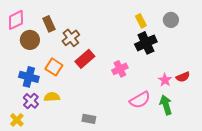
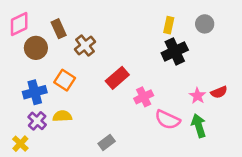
yellow rectangle: (141, 21) -> (169, 25), turned 40
red rectangle: (85, 59) -> (117, 78), moved
pink cross: (120, 69) -> (144, 97), moved
blue cross: (29, 77) -> (35, 92), turned -30
pink semicircle: (140, 100) -> (168, 120), turned 55
gray rectangle: (89, 119) -> (107, 142), turned -48

